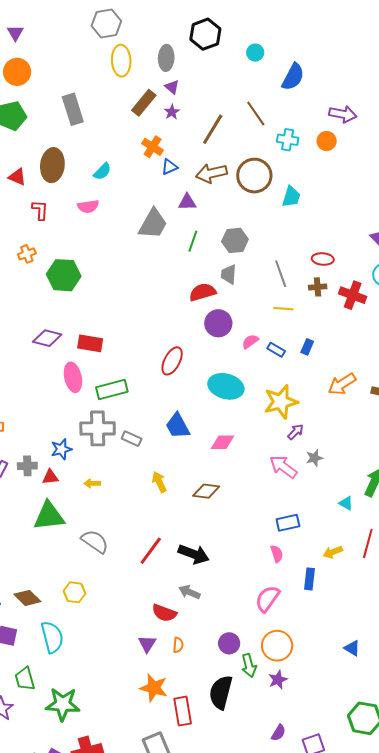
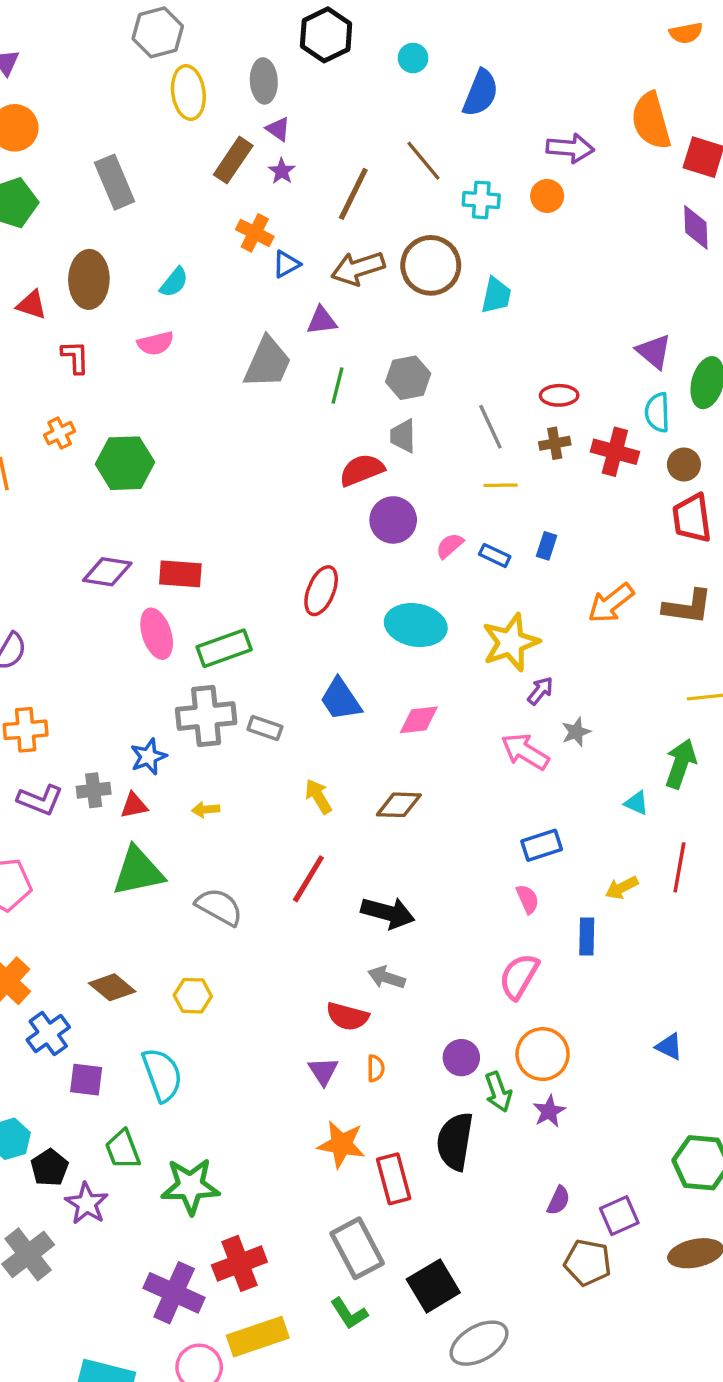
red line: (151, 551) -> (308, 879), moved
brown diamond: (27, 598) -> (112, 987), moved

